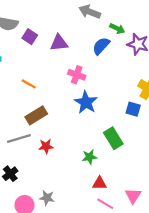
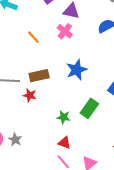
pink cross: (77, 75) -> (65, 31), moved
brown rectangle: (36, 115) -> (39, 76), moved
green rectangle: (113, 138) -> (89, 108), turned 48

